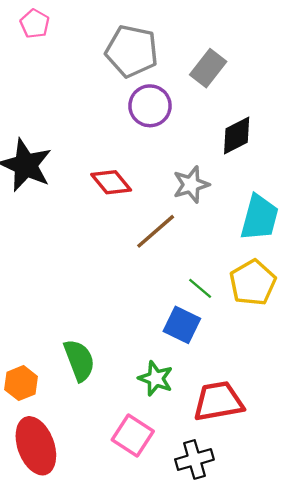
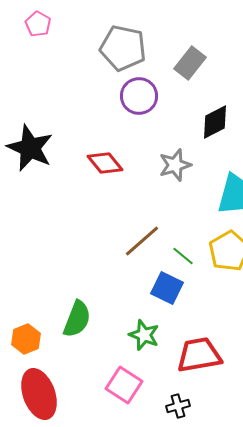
brown line: (156, 231) -> (142, 241), moved
green semicircle: (79, 360) -> (77, 319), turned 42
black cross: (194, 459) -> (178, 406), size x0.7

